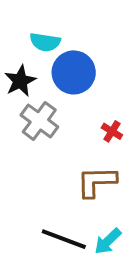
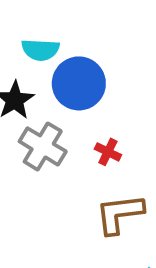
red cross: (112, 131) -> (108, 152), moved

